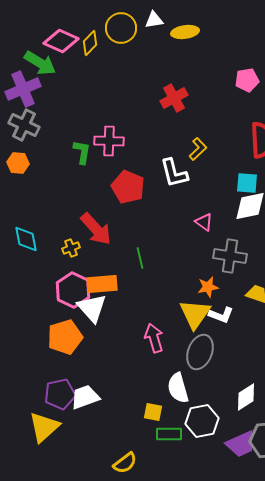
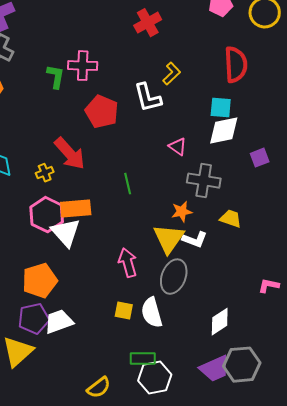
green line: (140, 258) -> (128, 184), moved
orange pentagon: (65, 337) -> (40, 281), moved
yellow square: (153, 412) -> (124, 311), moved
white hexagon: (202, 421) -> (155, 378), moved

